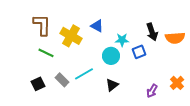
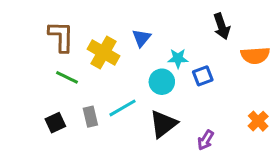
blue triangle: (97, 26) -> (141, 38), turned 40
black arrow: (152, 32) -> (222, 26), moved
gray rectangle: (62, 80) -> (90, 117), turned 32
black triangle: (112, 85) -> (163, 124), size x1.5
purple arrow: (152, 91) -> (206, 140), moved

